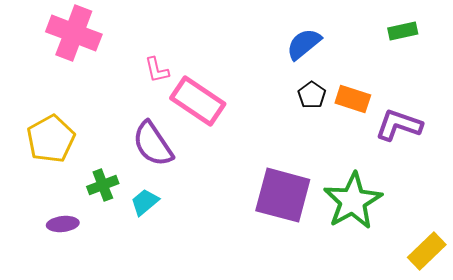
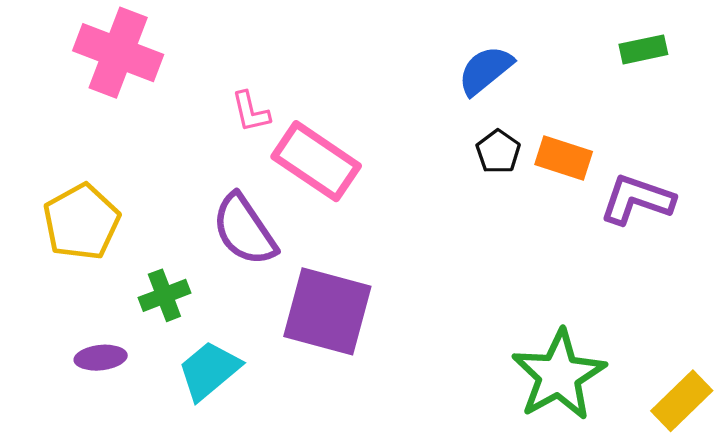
purple square: (283, 195) -> (327, 311), moved
green star: (353, 201) -> (559, 375), moved
cyan trapezoid: (145, 202) -> (209, 370), moved, size x1.4

